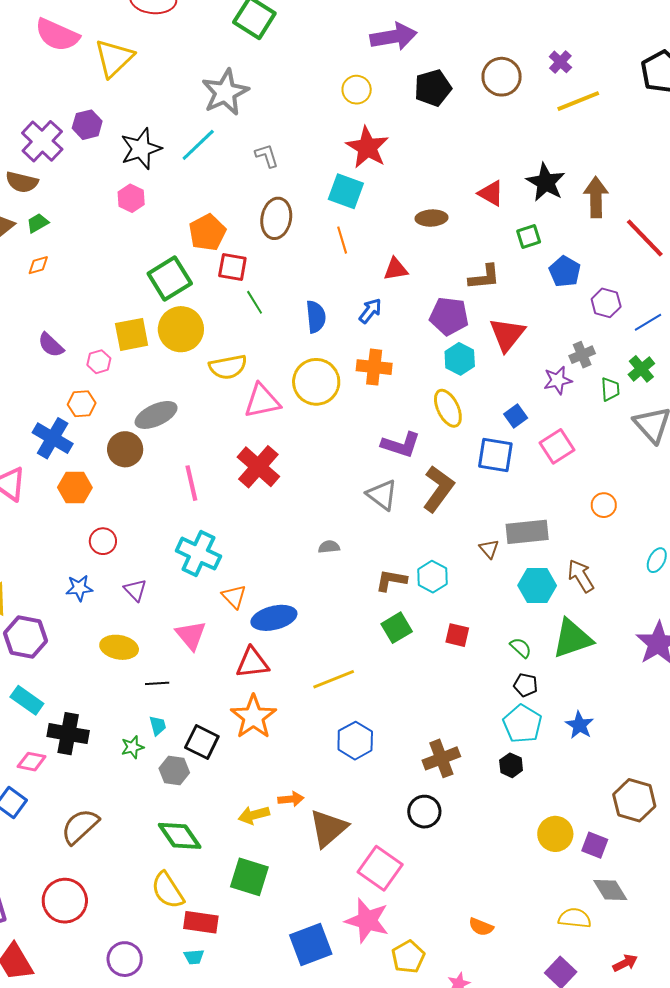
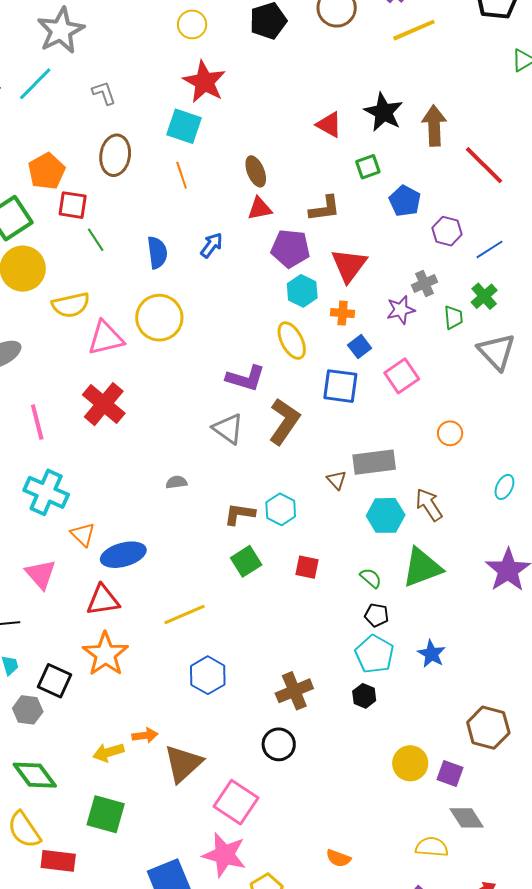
brown ellipse: (432, 218) -> (256, 171), moved, turned 72
red triangle: (396, 269) -> (260, 209), moved
orange cross: (374, 367) -> (343, 313), moved, size x0.7

